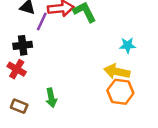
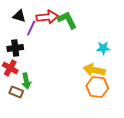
green arrow: (51, 98) -> (26, 81), moved
brown rectangle: (19, 106) -> (16, 92), moved

